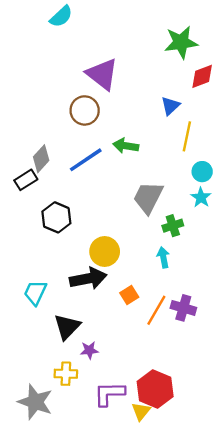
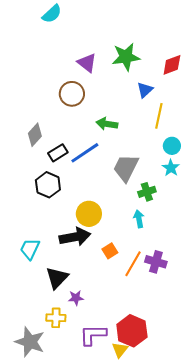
green star: (181, 42) -> (126, 57), moved
purple triangle: (102, 74) -> (87, 63), size x0.7
blue line: (86, 160) -> (85, 153), moved
black rectangle: (26, 180) -> (58, 153), moved

